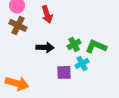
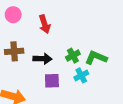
brown cross: (18, 25) -> (14, 51), moved, turned -30
purple square: (64, 72) -> (52, 81), moved

